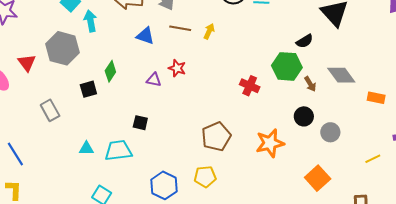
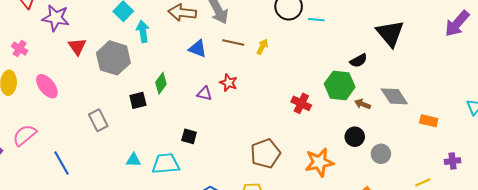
red triangle: (27, 63) -> (77, 47), moved
brown arrow: (310, 84) -> (363, 104), turned 140

